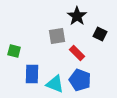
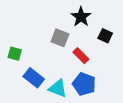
gray square: (57, 36) -> (60, 38), turned 30
blue rectangle: (32, 74) -> (34, 78), turned -54

